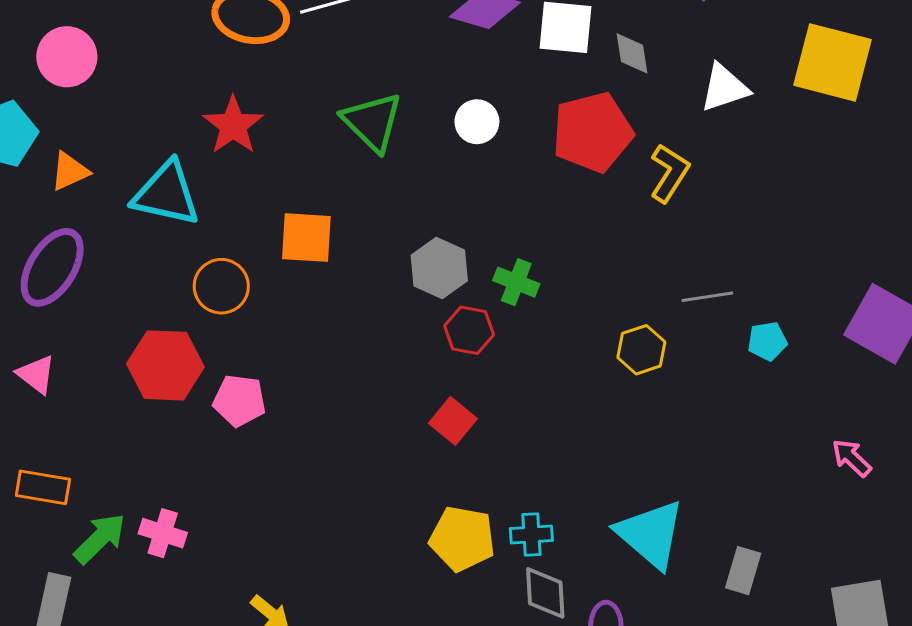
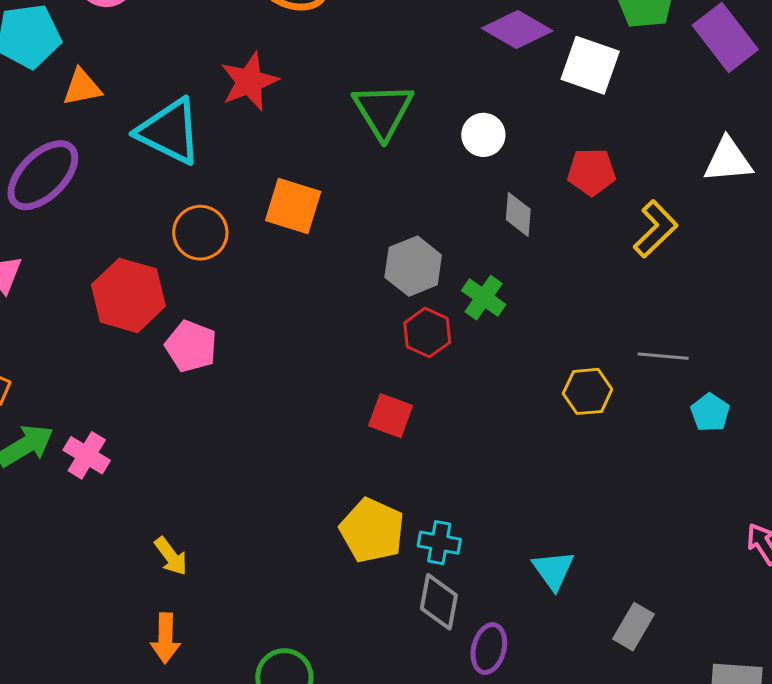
gray diamond: (632, 53) -> (518, 214), moved
red pentagon: (592, 132) -> (591, 172), size x0.6
cyan pentagon: (767, 341) -> (710, 413), turned 30
red square: (453, 421) -> (391, 416), turned -33
cyan triangle: (650, 534) -> (553, 570), size x0.6

